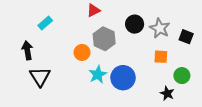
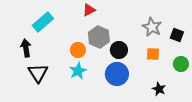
cyan rectangle: (45, 23) -> (43, 22), size x1.5
black circle: (135, 24) -> (119, 50), moved
cyan star: (98, 75) -> (78, 71), moved
green circle: (182, 76) -> (181, 64), moved

